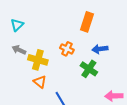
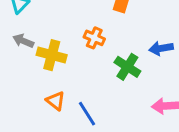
blue arrow: (100, 49) -> (161, 48), moved
orange triangle: (40, 82) -> (56, 101), moved

